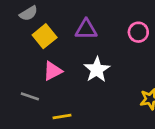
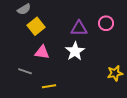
purple triangle: (86, 29) -> (79, 28), moved
pink triangle: (53, 71) -> (42, 52), turned 35

